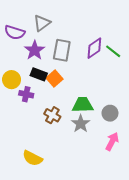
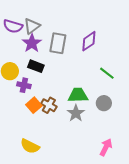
gray triangle: (42, 23) -> (32, 26), moved
green line: (113, 51) -> (107, 73), moved
orange square: (54, 79) -> (34, 105), moved
pink arrow: (112, 141) -> (106, 147), moved

